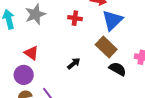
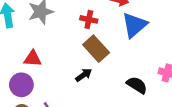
brown rectangle: (106, 47) -> (96, 49), moved
red triangle: (31, 53) -> (33, 59), turned -35

